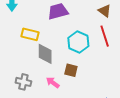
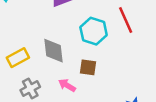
yellow rectangle: (30, 34) -> (18, 58), moved, turned -36
gray cross: (23, 82) -> (30, 89), turned -35

